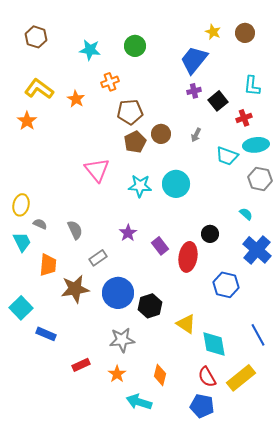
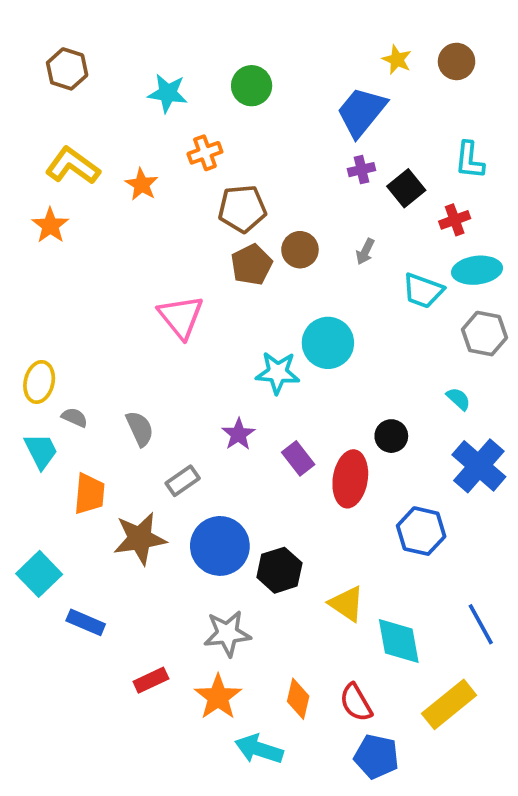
cyan star: (140, 186) -> (278, 373), moved
orange star: (117, 374) -> (218, 697), size x1.4
red semicircle: (207, 377) -> (356, 702), moved

